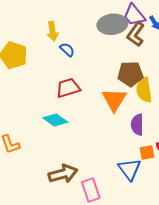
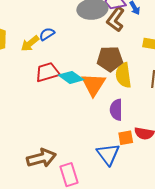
yellow arrow: (53, 31) -> (30, 43), moved, turned 60
blue semicircle: (67, 50) -> (47, 34), turned -77
cyan diamond: (55, 120) -> (71, 77), moved

